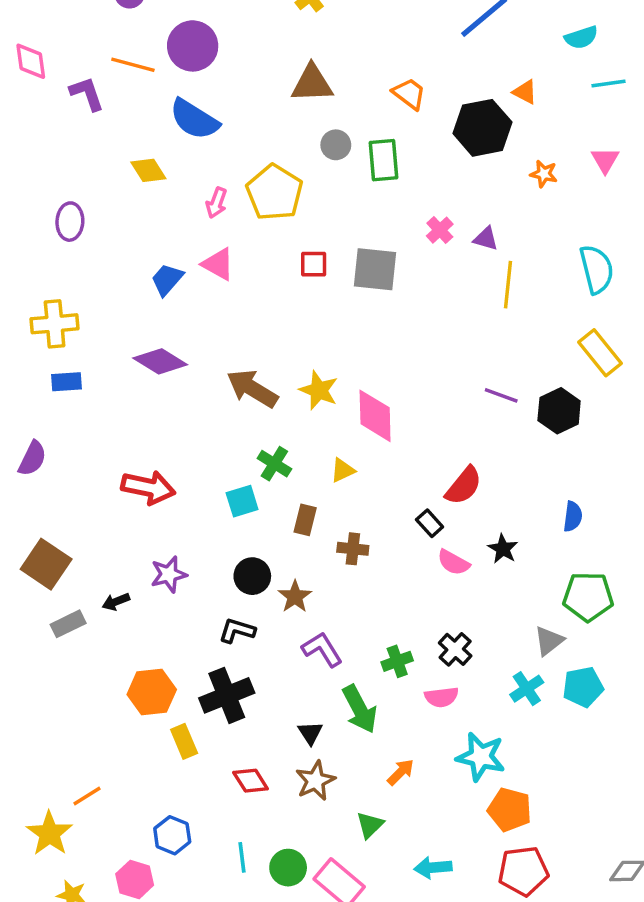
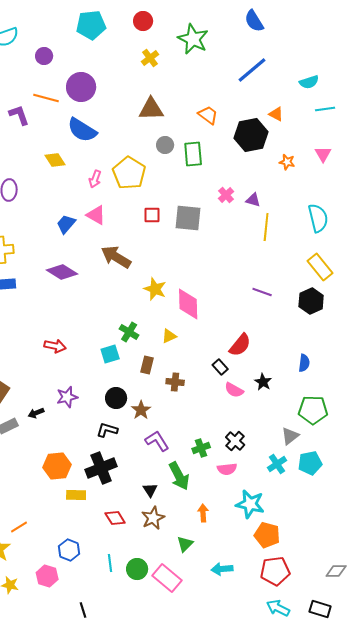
brown arrow: (252, 389) -> (116, 257), moved
black hexagon: (559, 411) -> (311, 301), moved
red arrow: (148, 487) -> (55, 346), size x0.7
yellow rectangle: (184, 741) -> (76, 495), turned -66
orange arrow: (401, 772) -> (203, 513), turned -48

